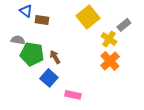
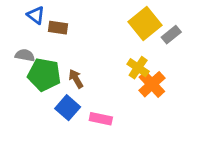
yellow square: (88, 17) -> (145, 23), moved
yellow cross: (109, 39) -> (138, 68), moved
pink rectangle: (73, 95) -> (101, 119), moved

